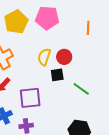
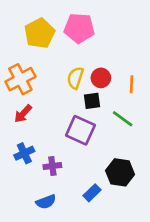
orange line: (88, 28) -> (132, 84), moved
purple square: (30, 98) -> (80, 130), moved, turned 30

